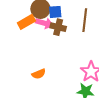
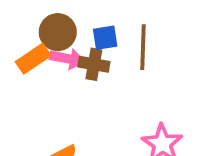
blue square: (55, 12) -> (105, 38), moved

